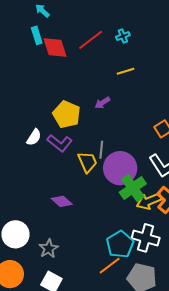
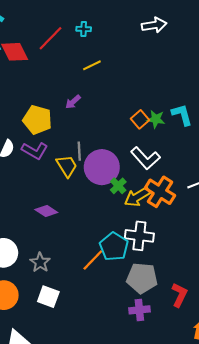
cyan cross: (123, 36) -> (84, 29), turned 32
green cross: (133, 188) -> (118, 186), size x0.6
orange line: (110, 266) -> (93, 260), moved

